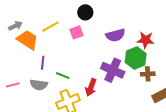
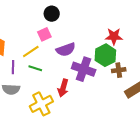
yellow line: (50, 27) -> (31, 52), moved
purple semicircle: (115, 35) -> (66, 50), moved
green line: (63, 76) -> (35, 68), moved

